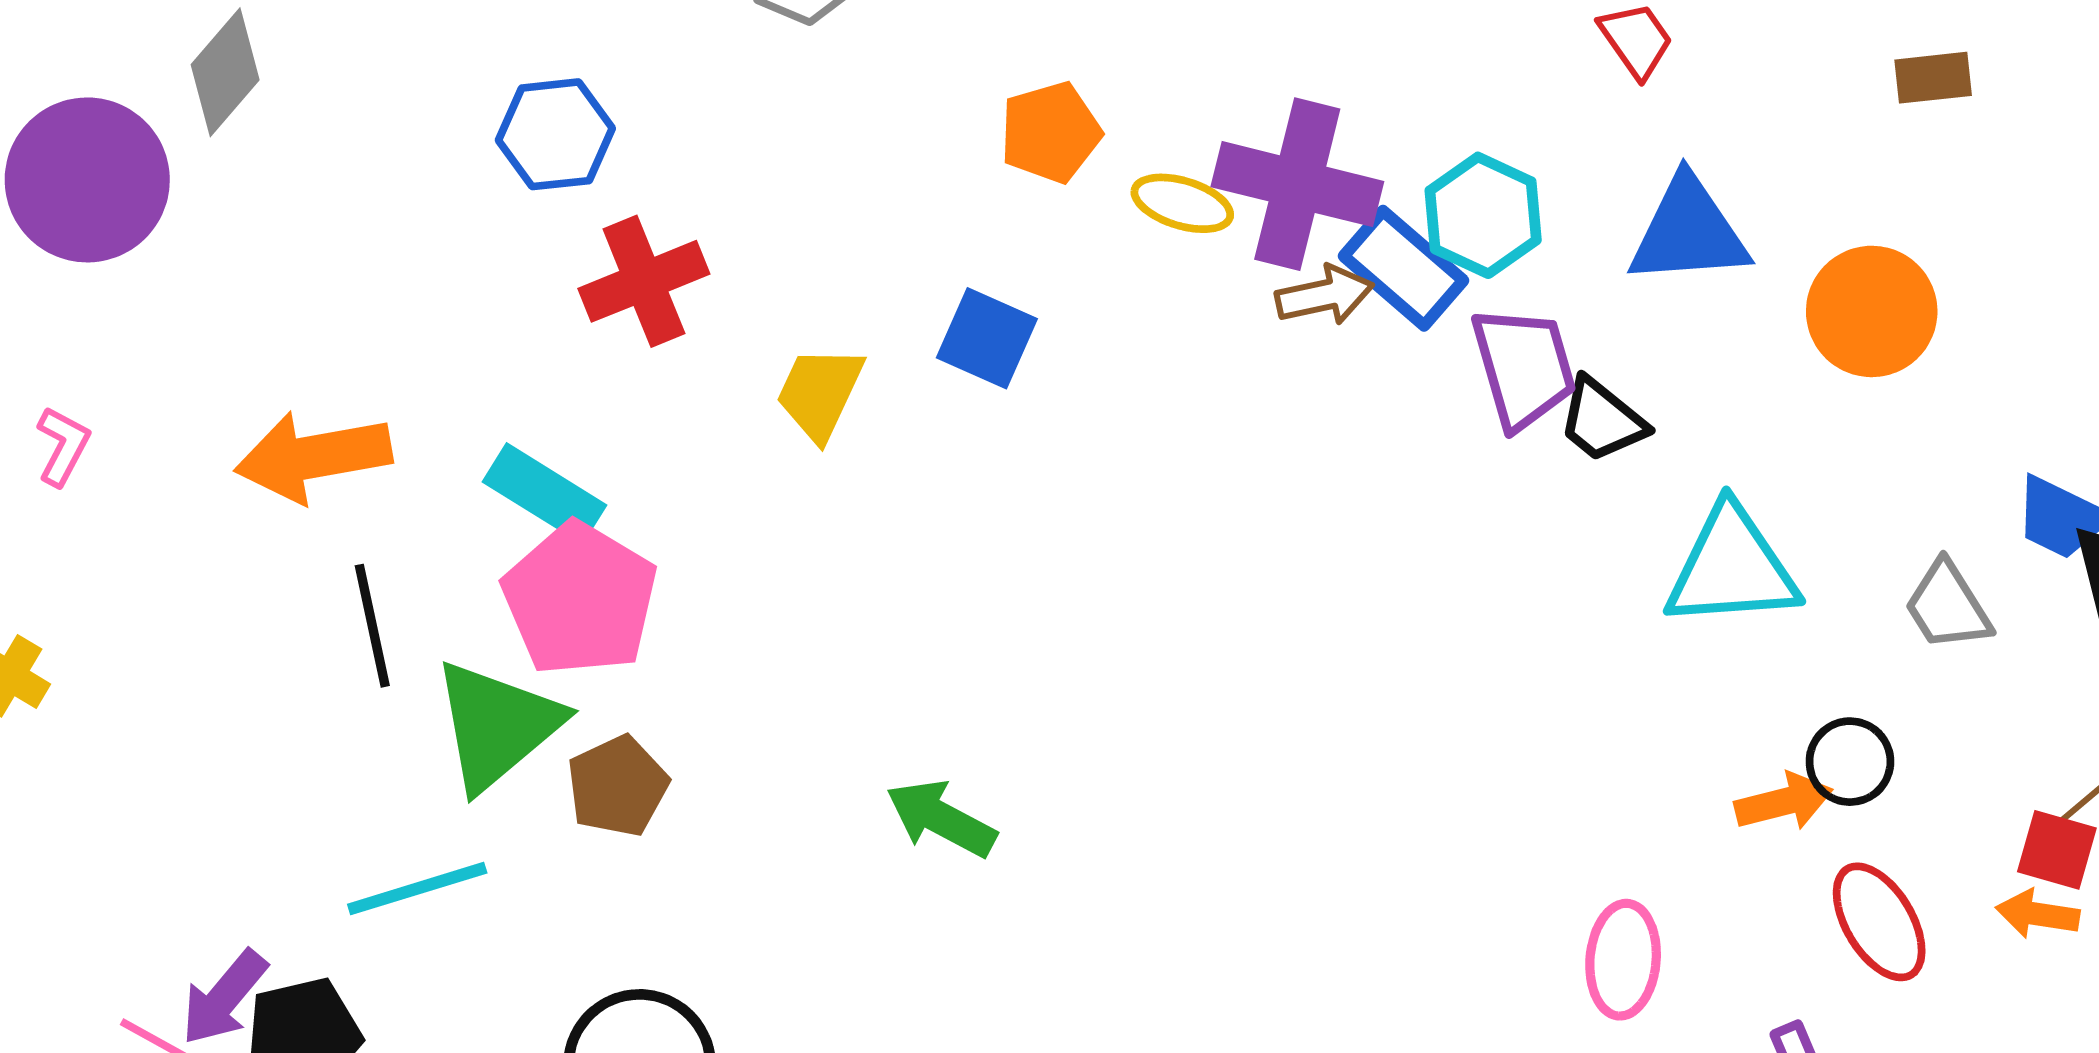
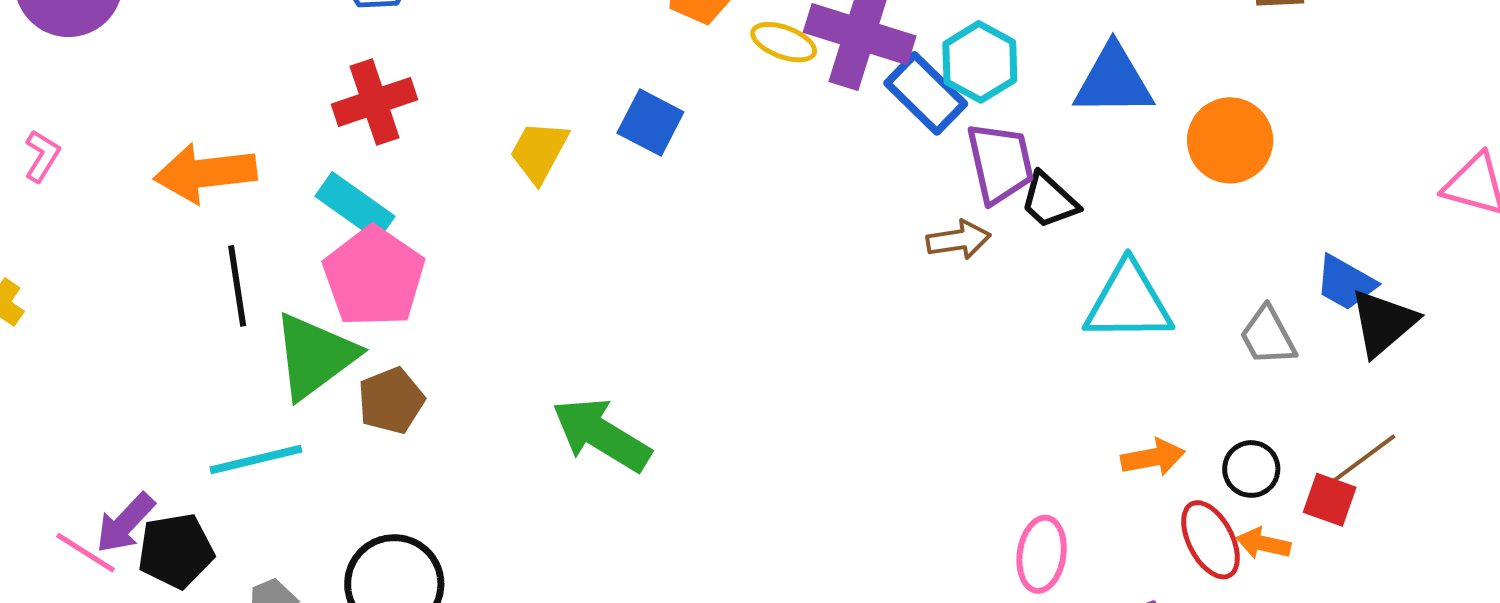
red cross: (644, 281) -> (374, 102), moved
brown arrow: (1325, 295) -> (959, 240), moved
black circle: (1850, 762) -> (1251, 469), moved
green arrow: (941, 819) -> (601, 435), size x1.4
orange arrow: (2038, 914) -> (1263, 544), moved

